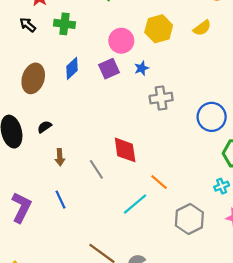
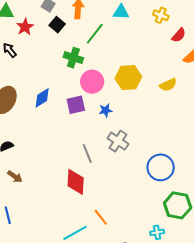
green cross: (64, 24) -> (73, 58), moved
gray cross: (161, 98) -> (118, 141), turned 30
brown arrow: (60, 157) -> (15, 177), turned -63
gray line: (96, 169) -> (87, 153), moved

